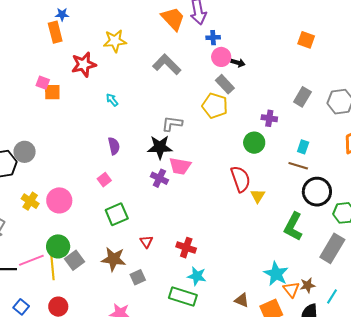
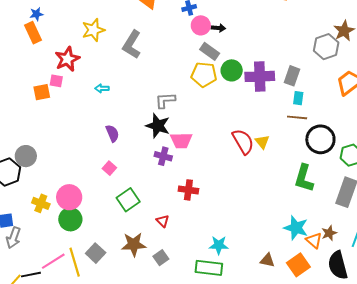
gray L-shape: (167, 64) -> (132, 45), moved, turned -92
pink square: (43, 83) -> (56, 81), moved
gray rectangle: (302, 97) -> (292, 76), moved
cyan arrow: (112, 100) -> (102, 88), turned -40
purple cross: (269, 118) -> (260, 76), size x1.8
green circle: (254, 143) -> (232, 70), moved
black star: (160, 147) -> (158, 126), turned 30
yellow triangle: (258, 196) -> (262, 142), moved
green circle: (58, 246) -> (70, 219), moved
red cross: (186, 248) -> (188, 190), moved

